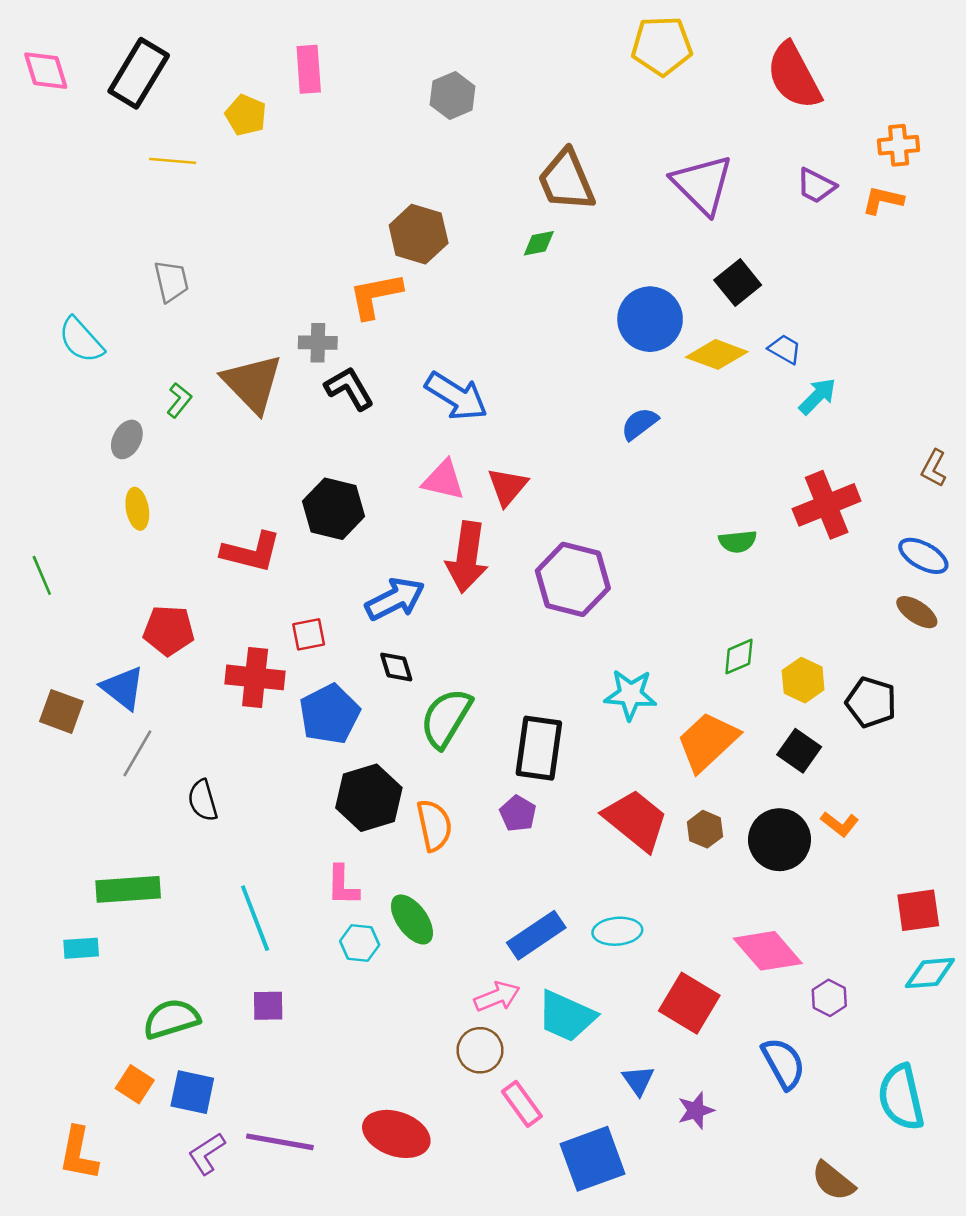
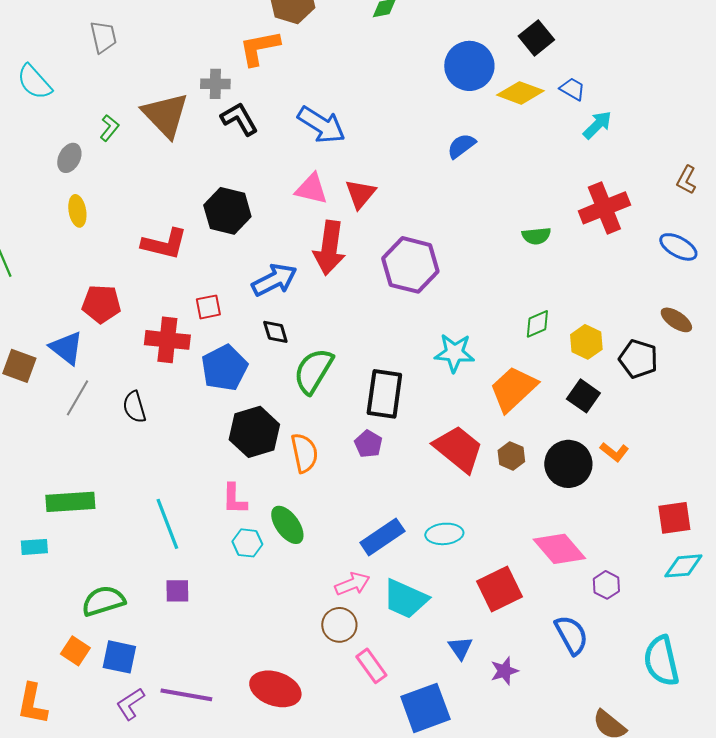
brown ellipse: (917, 612) -> (676, 320), moved
black semicircle: (203, 800) -> (134, 407), moved
red square: (689, 1003) -> (499, 589), turned 33

